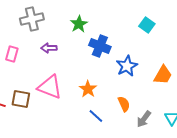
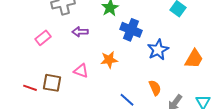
pink rectangle: (12, 54) -> (43, 38), turned 35
pink triangle: (50, 87) -> (81, 71), size x0.6
orange star: (88, 89) -> (109, 60), moved, turned 30

